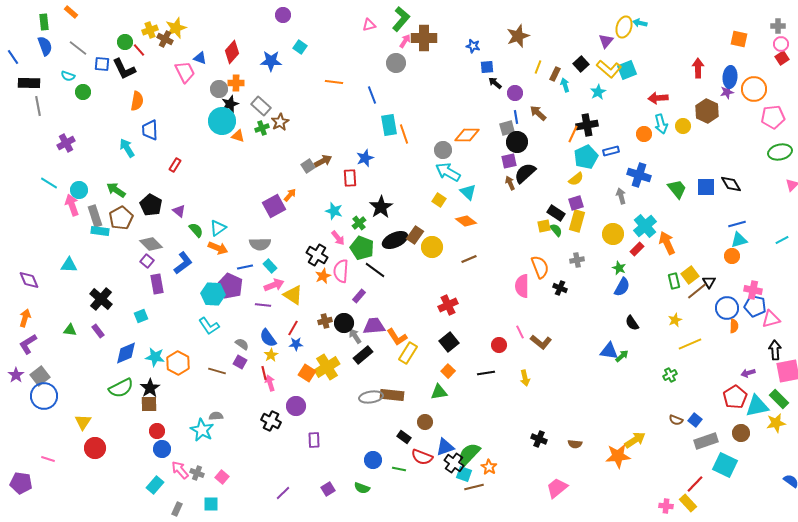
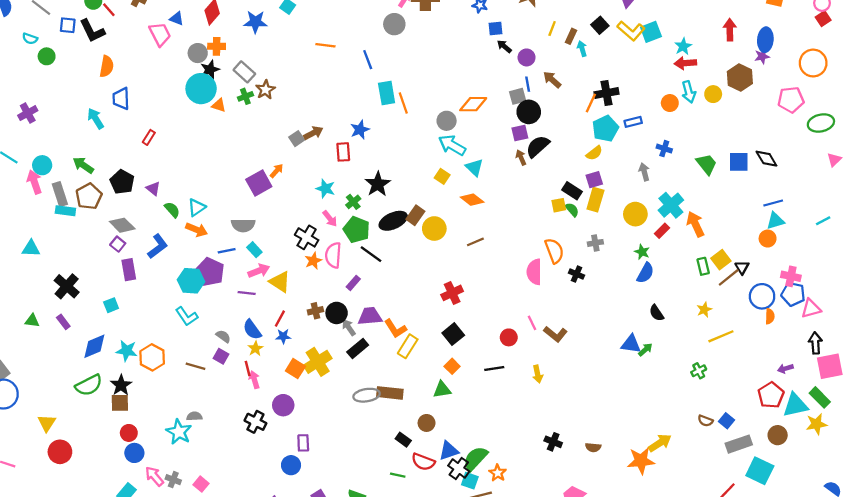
orange circle: (754, 89) -> (813, 63), moved
cyan star: (598, 92) -> (683, 46), moved
pink pentagon: (773, 117) -> (791, 100), moved
blue cross: (639, 175) -> (664, 149), size x0.6
blue circle: (373, 460) -> (291, 465), moved

